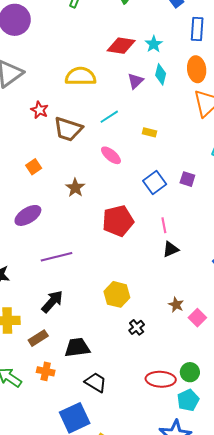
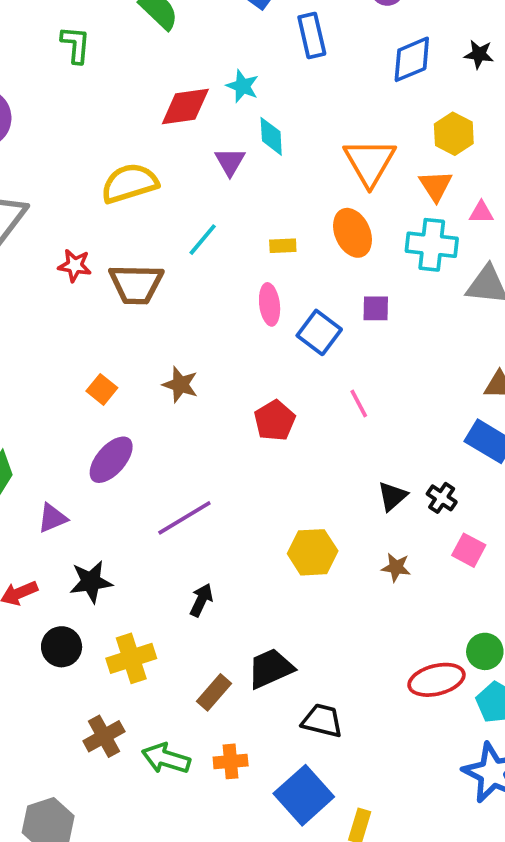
orange ellipse: (197, 69) -> (353, 233), moved
pink ellipse: (111, 155) -> (270, 304), moved, turned 60
orange square: (34, 167) -> (102, 389), moved
red pentagon: (118, 221) -> (275, 421), size x0.7
black triangle: (171, 249) -> (392, 496), moved
black arrow: (52, 302) -> (201, 600), size x0.7
brown star: (176, 305) -> (396, 567), moved
black cross: (137, 327) -> (442, 498), moved
brown rectangle: (38, 338) -> (214, 692), moved
orange cross: (46, 371) -> (231, 761), moved

